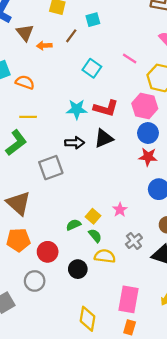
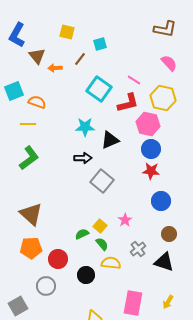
cyan square: (92, 68) -> (99, 89), size x1.4
red L-shape: (106, 108) -> (128, 103), moved, turned -30
yellow line: (28, 117) -> (28, 124), moved
black triangle: (104, 138) -> (110, 140), moved
gray square: (51, 168) -> (102, 181), moved, turned -30

